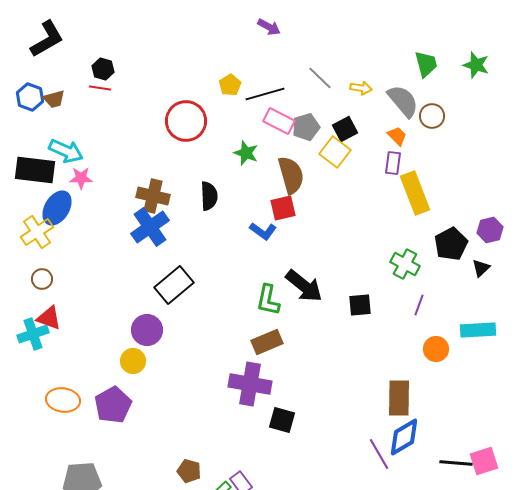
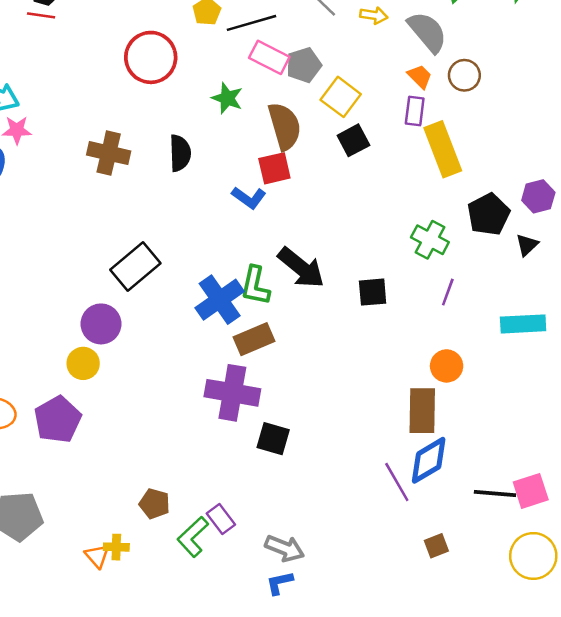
brown circle: (432, 116) -> (464, 75), moved
black square: (345, 129) -> (353, 140), moved
blue cross: (150, 227) -> (220, 300), moved
orange circle: (436, 349) -> (447, 366), moved

